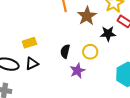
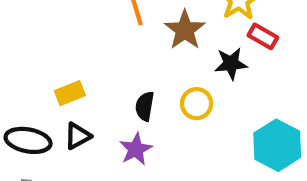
purple star: (77, 71) -> (136, 149), moved

